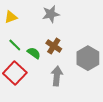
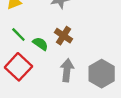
gray hexagon: (88, 58) -> (102, 74), moved

